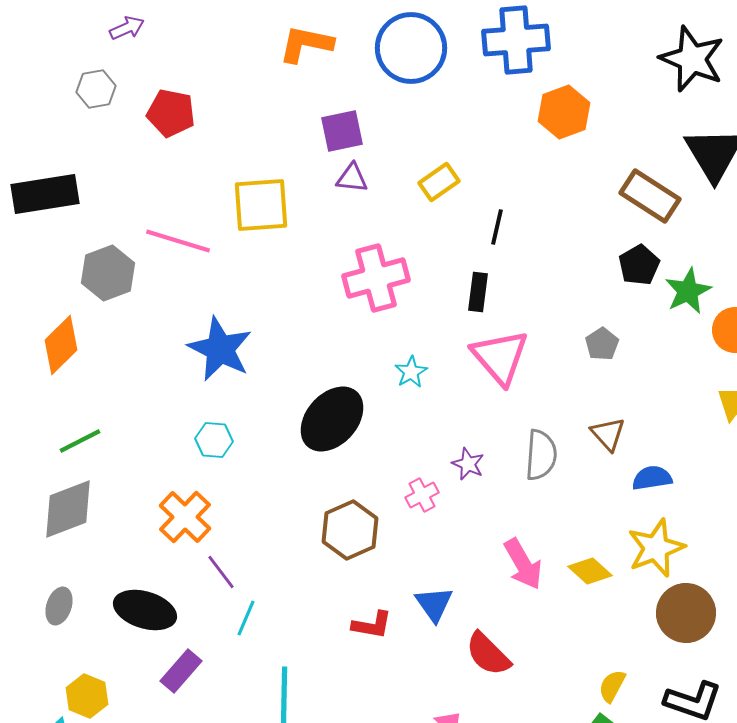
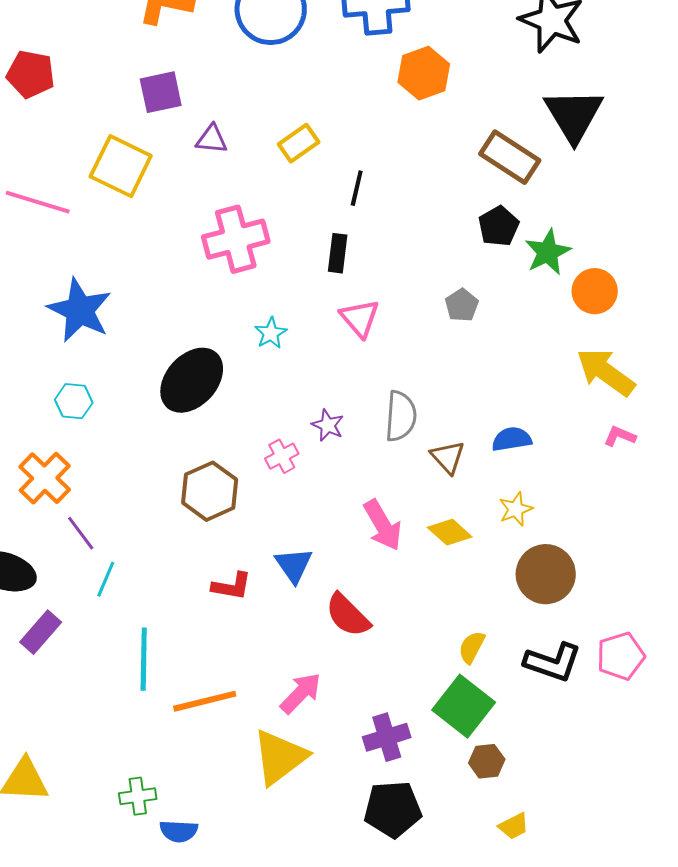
purple square: (342, 131) -> (161, 92), moved
yellow square: (261, 205) -> (121, 166), turned 30
pink triangle: (500, 357) -> (360, 318), size x0.7
brown triangle: (608, 434) -> (448, 457), moved
yellow star: (656, 548) -> (516, 509), size x0.6

